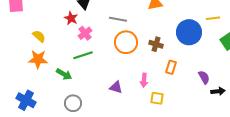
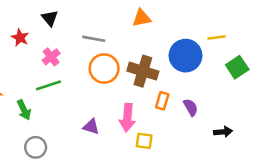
red star: (71, 18) -> (20, 37), moved
brown cross: (156, 44) -> (143, 71), size x1.6
green arrow: (64, 74) -> (24, 110), turned 35
purple semicircle: (204, 77) -> (191, 107), moved
pink arrow: (144, 80) -> (127, 118), size x1.5

